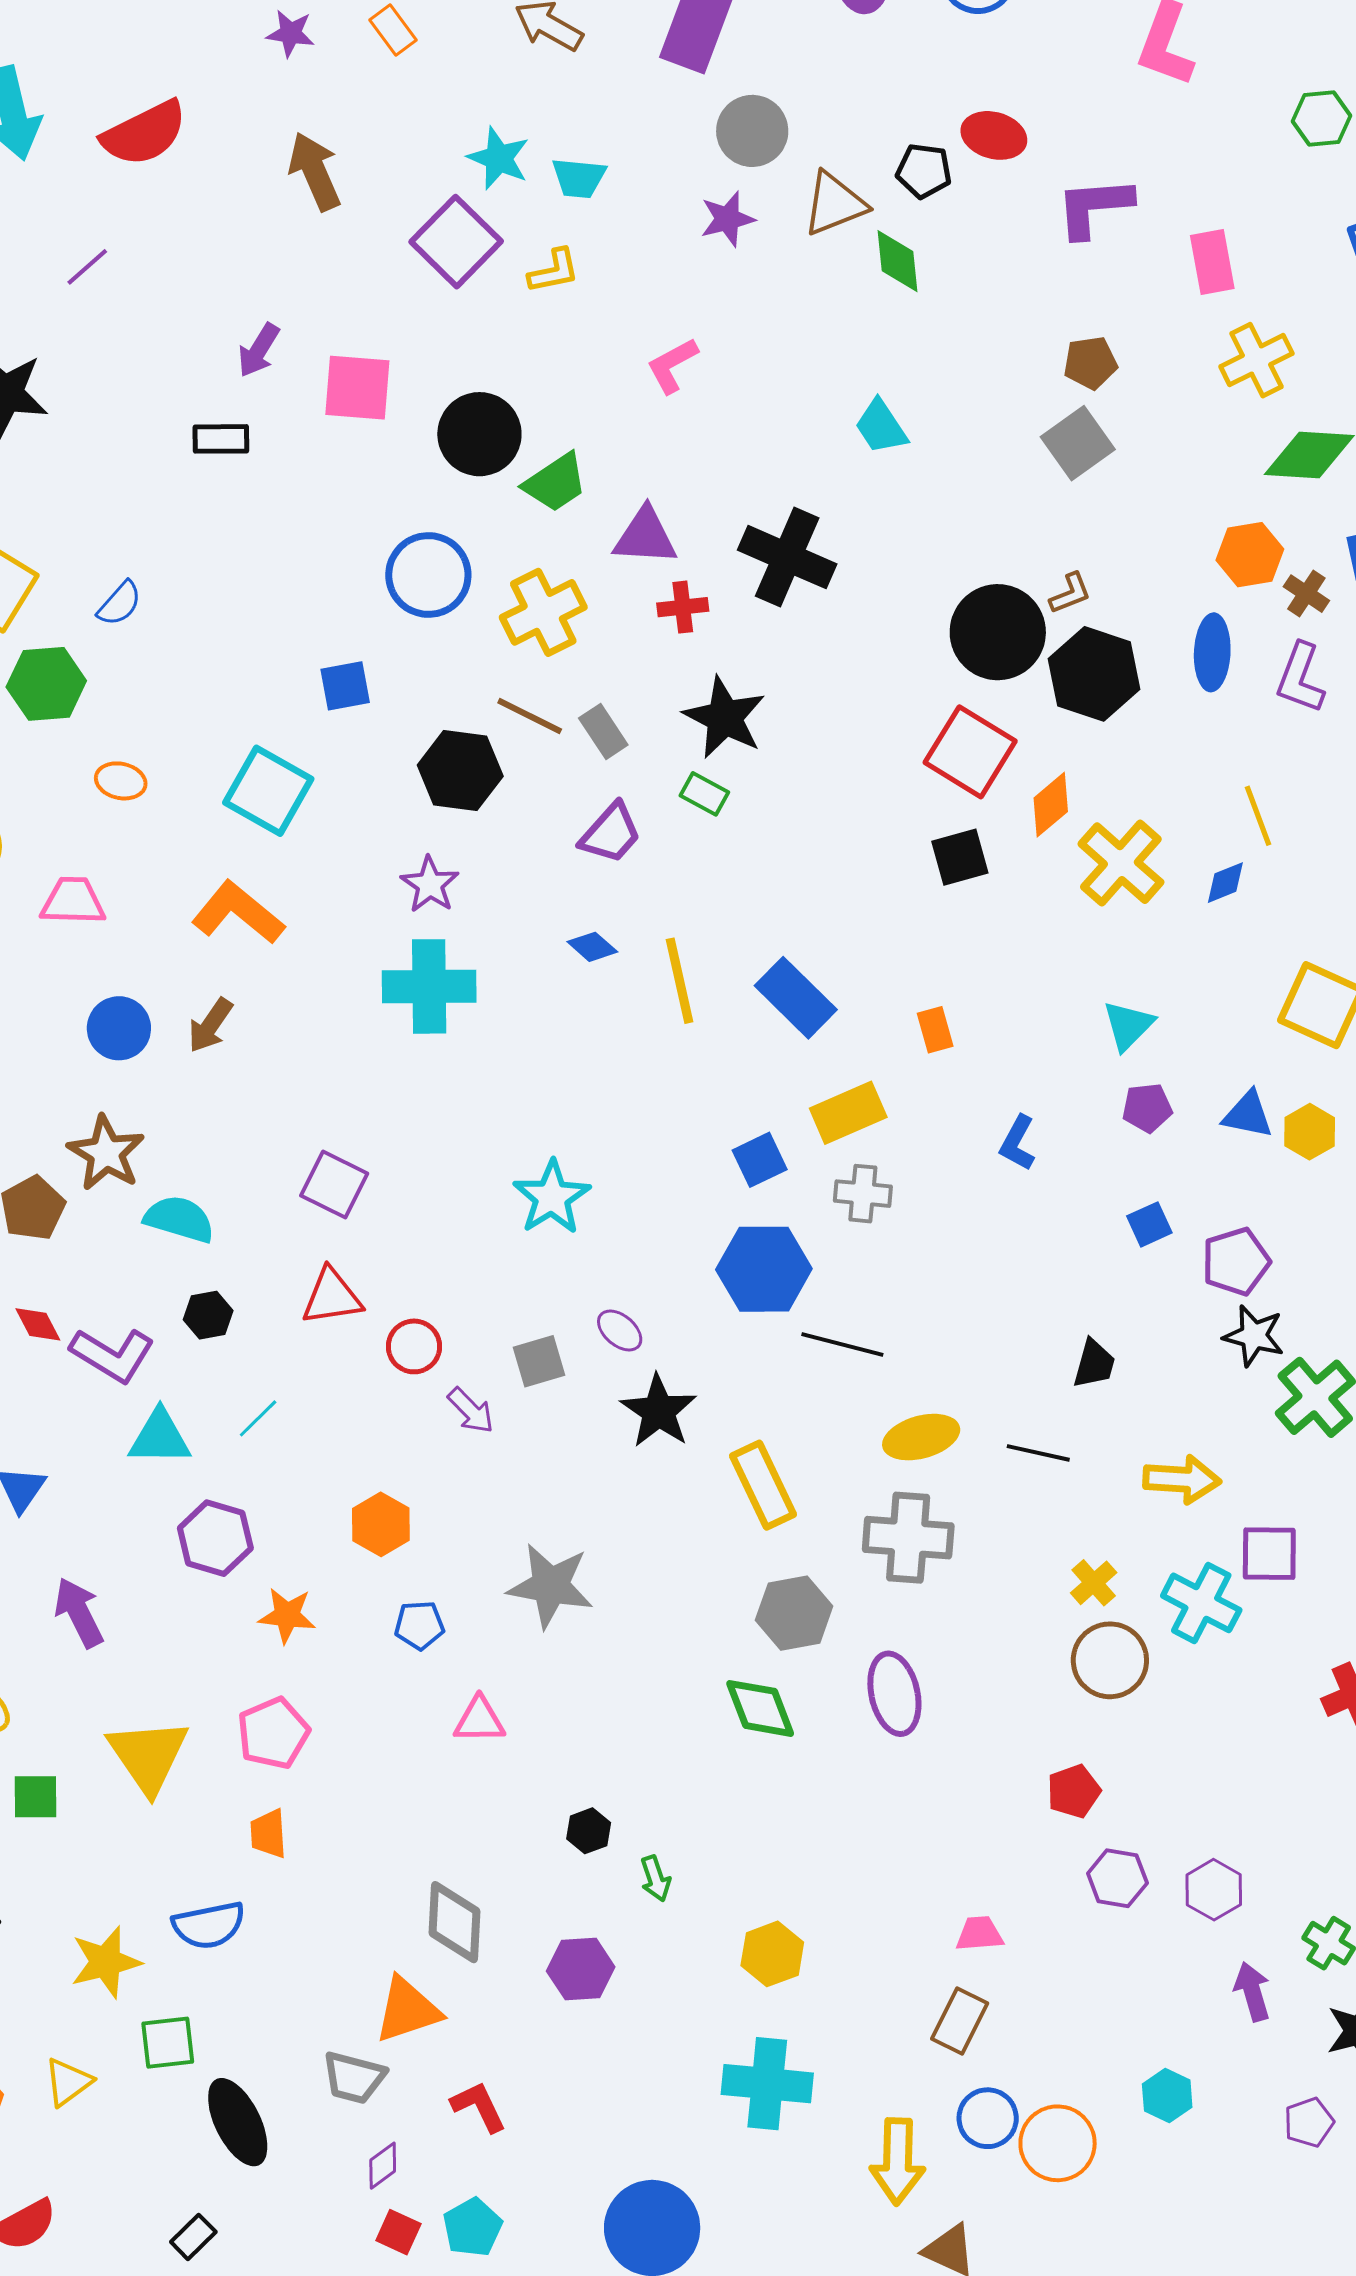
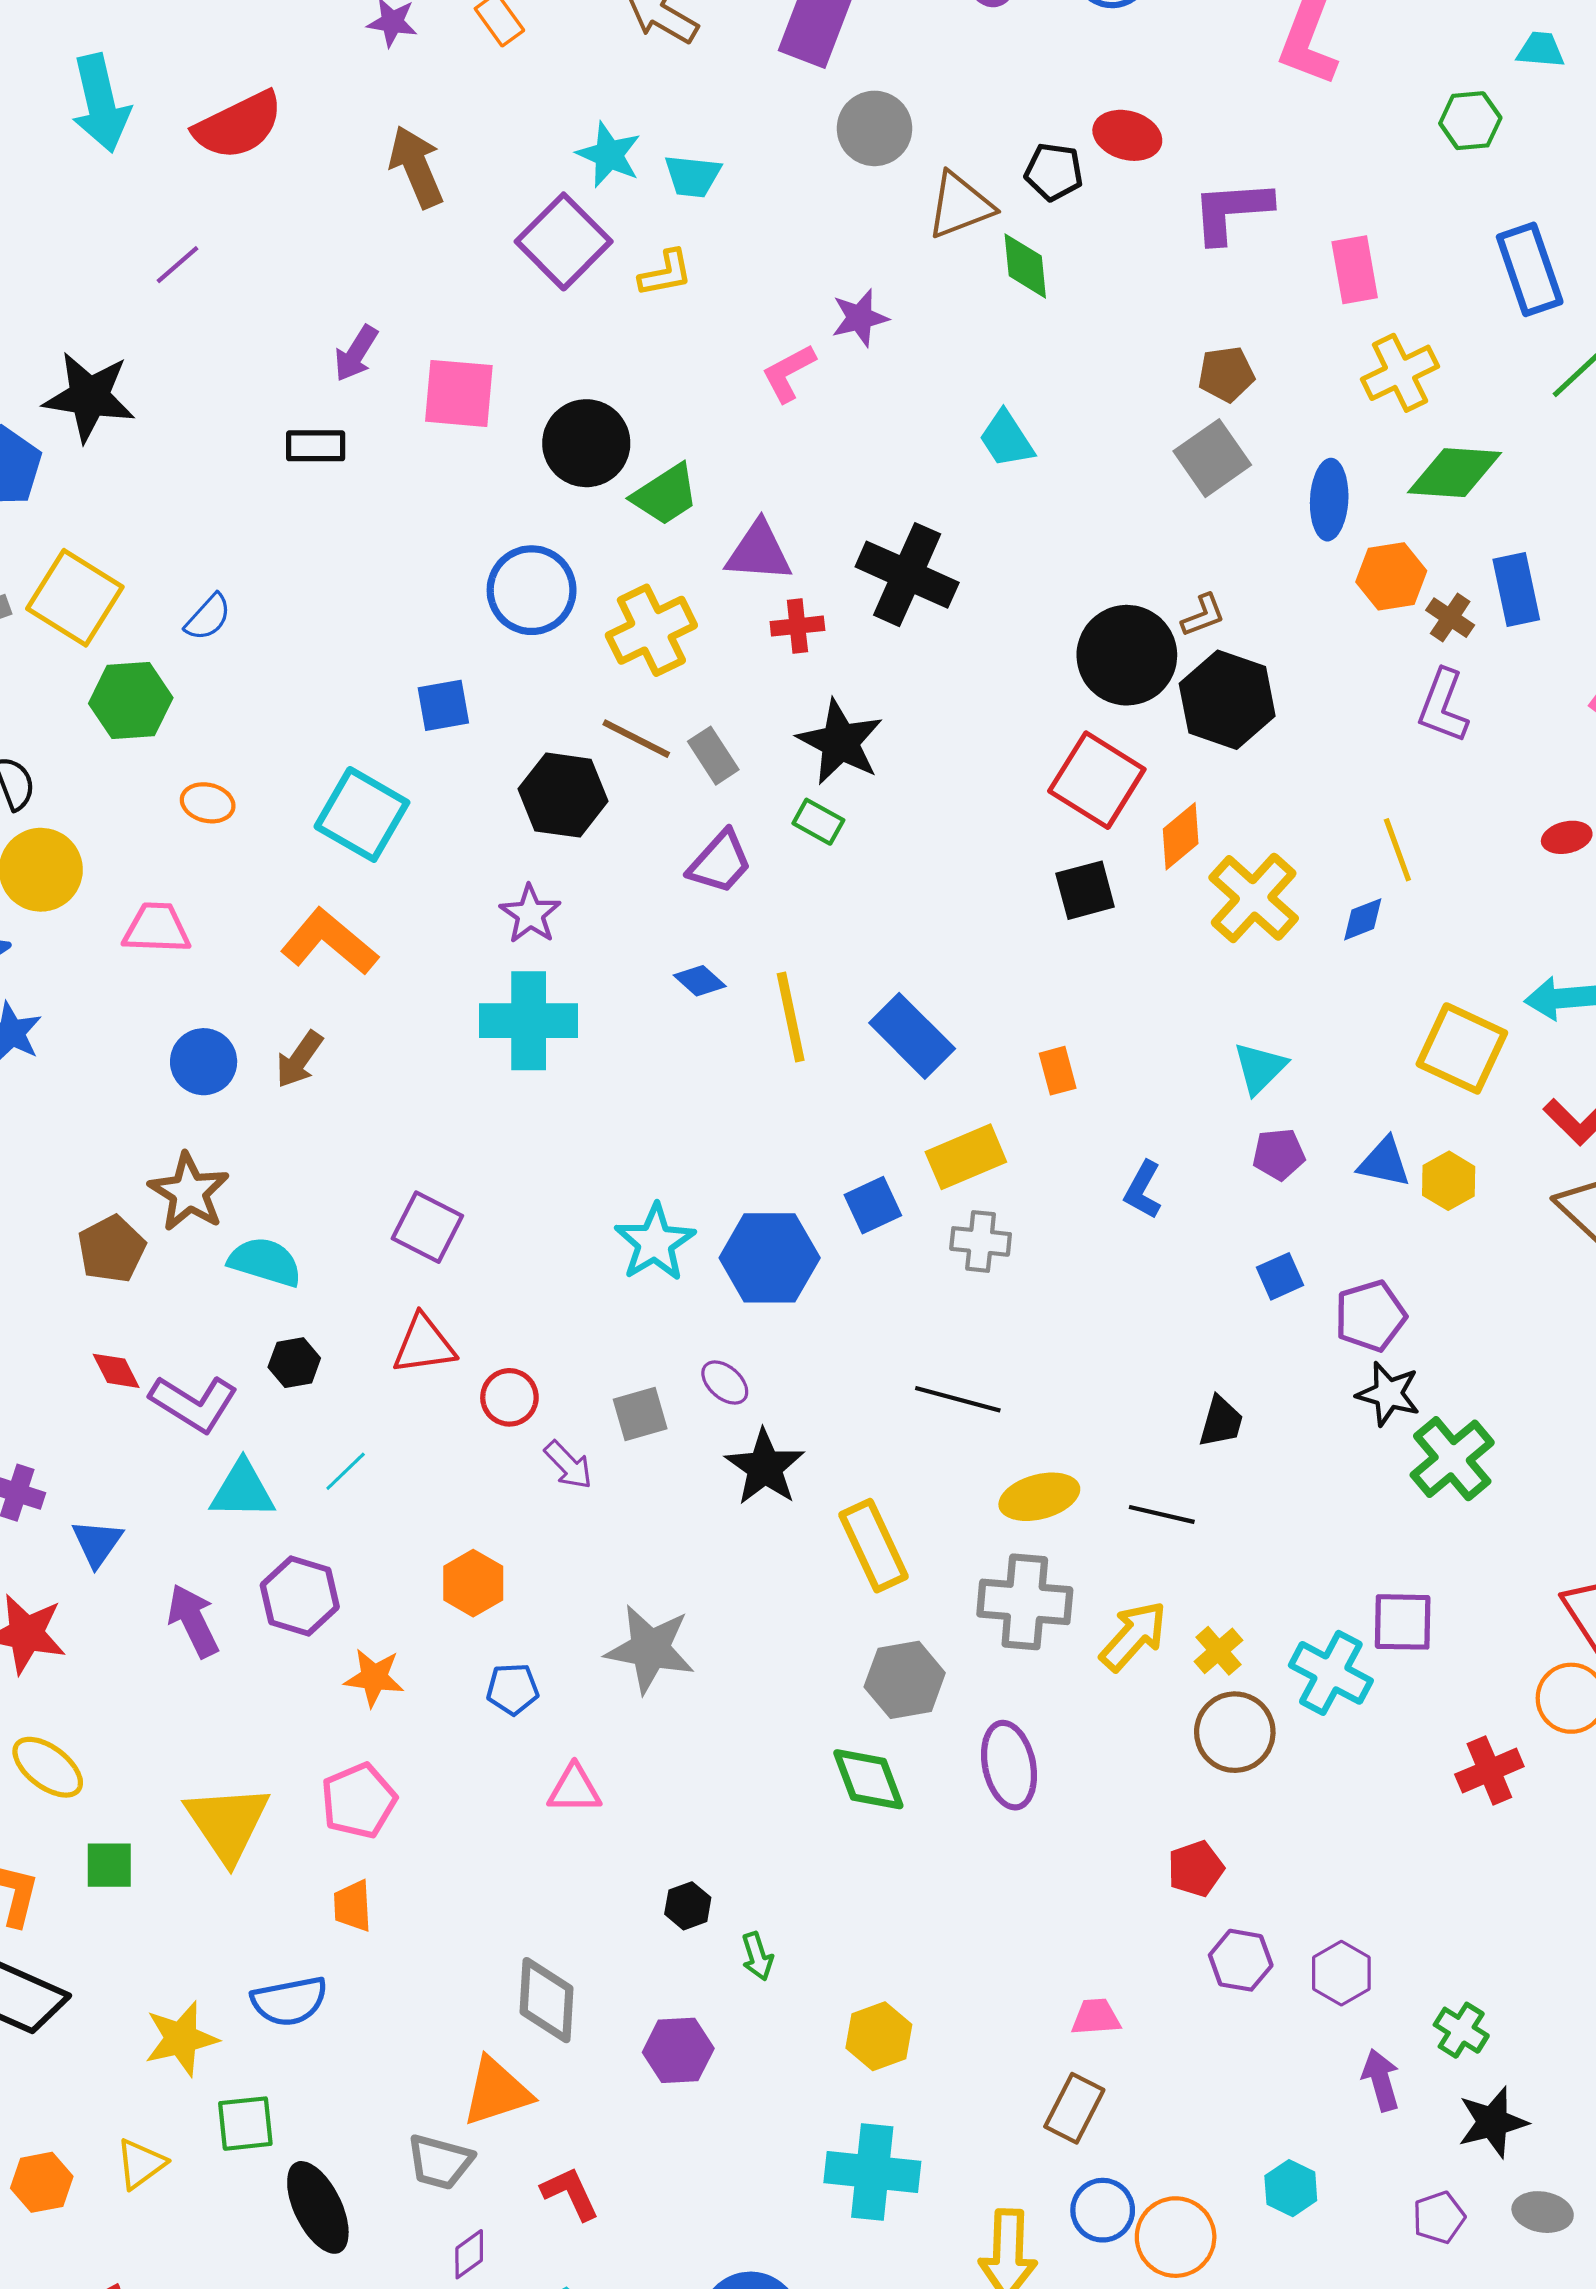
purple star: (727, 219) -> (860, 318), moved
blue ellipse: (1212, 652) -> (1329, 500), moved
blue hexagon: (764, 1269) -> (770, 1258), moved
yellow arrow: (1182, 1479) -> (1133, 1636), moved, turned -52
purple arrow: (79, 1613) -> (193, 1621), moved

